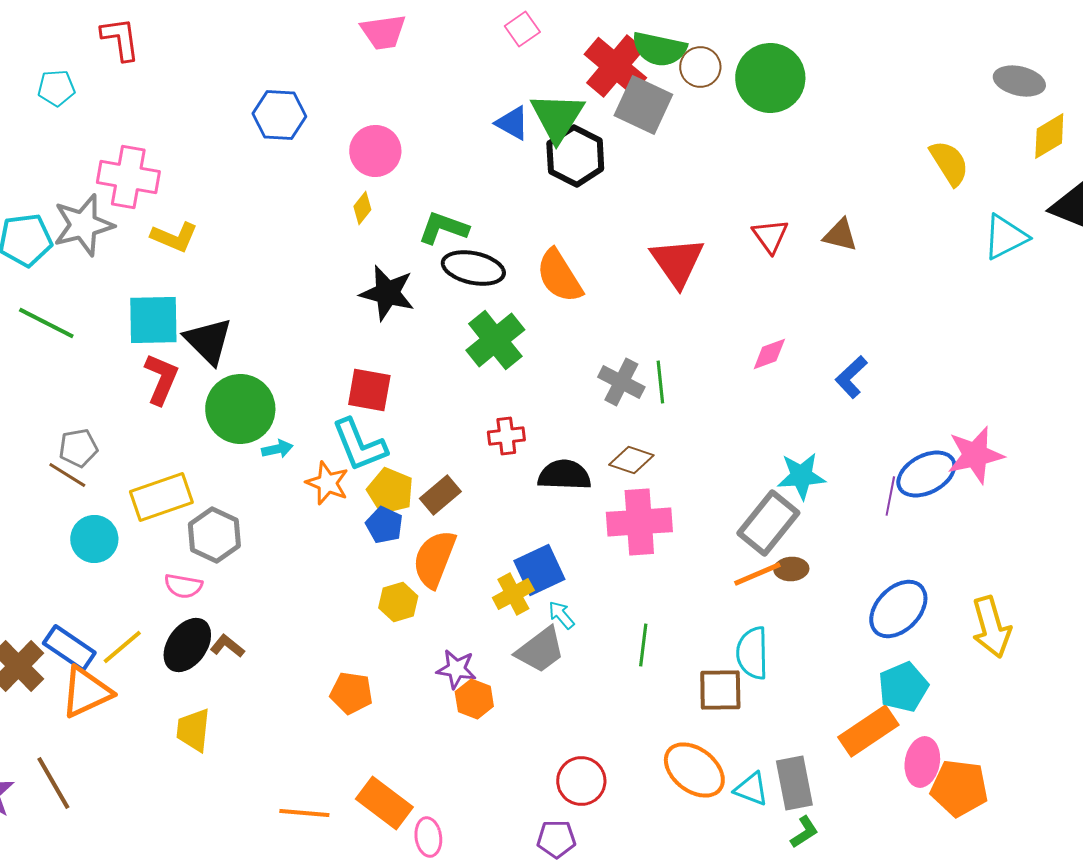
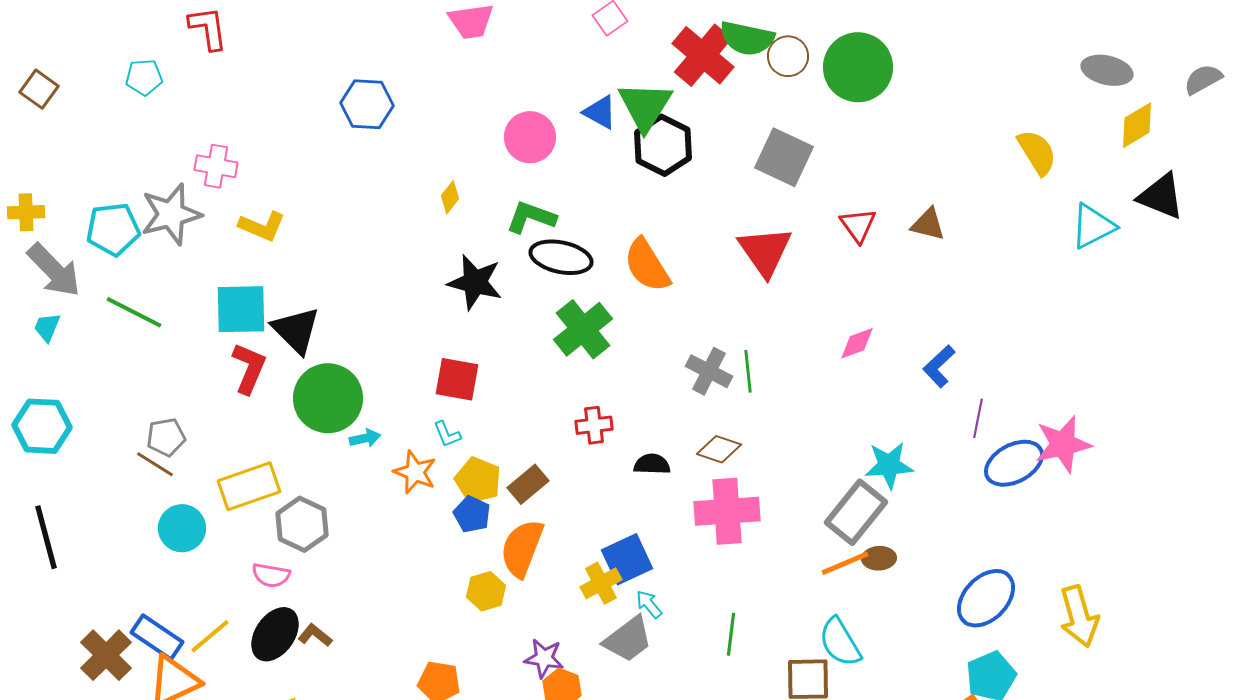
gray square: (643, 105) -> (784, 157), moved
pink circle: (375, 151) -> (530, 137), moved
pink cross: (128, 177) -> (216, 166), size x0.7
cyan L-shape: (359, 445) -> (447, 434), size x0.5
black semicircle: (564, 475) -> (652, 464), size x0.7
purple line: (890, 496) -> (978, 418), moved
cyan semicircle: (752, 653) -> (840, 642), turned -30

